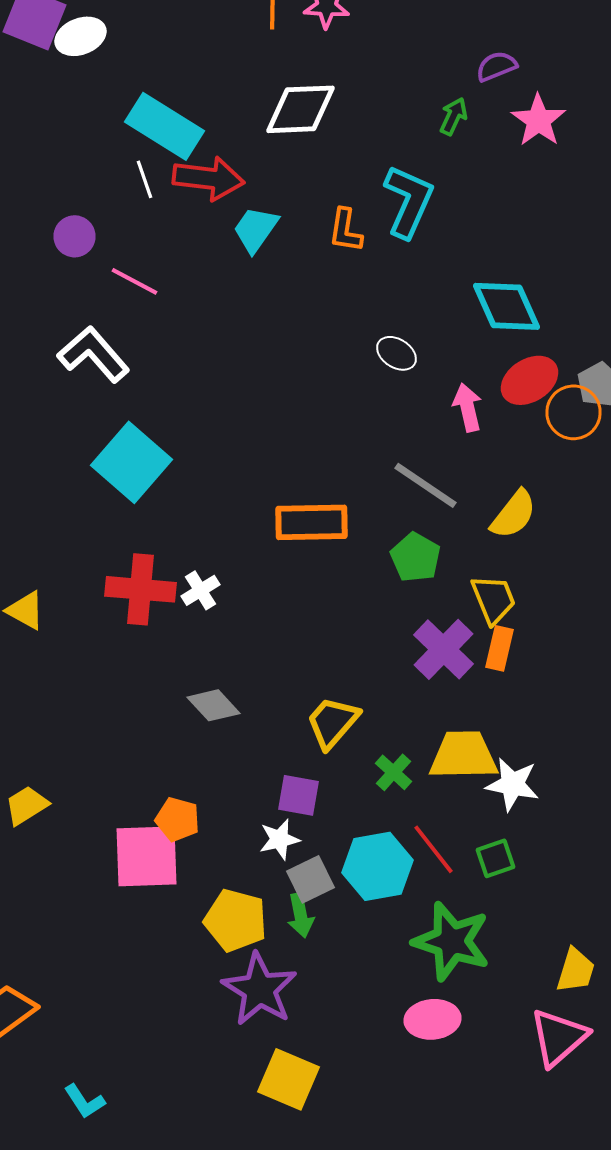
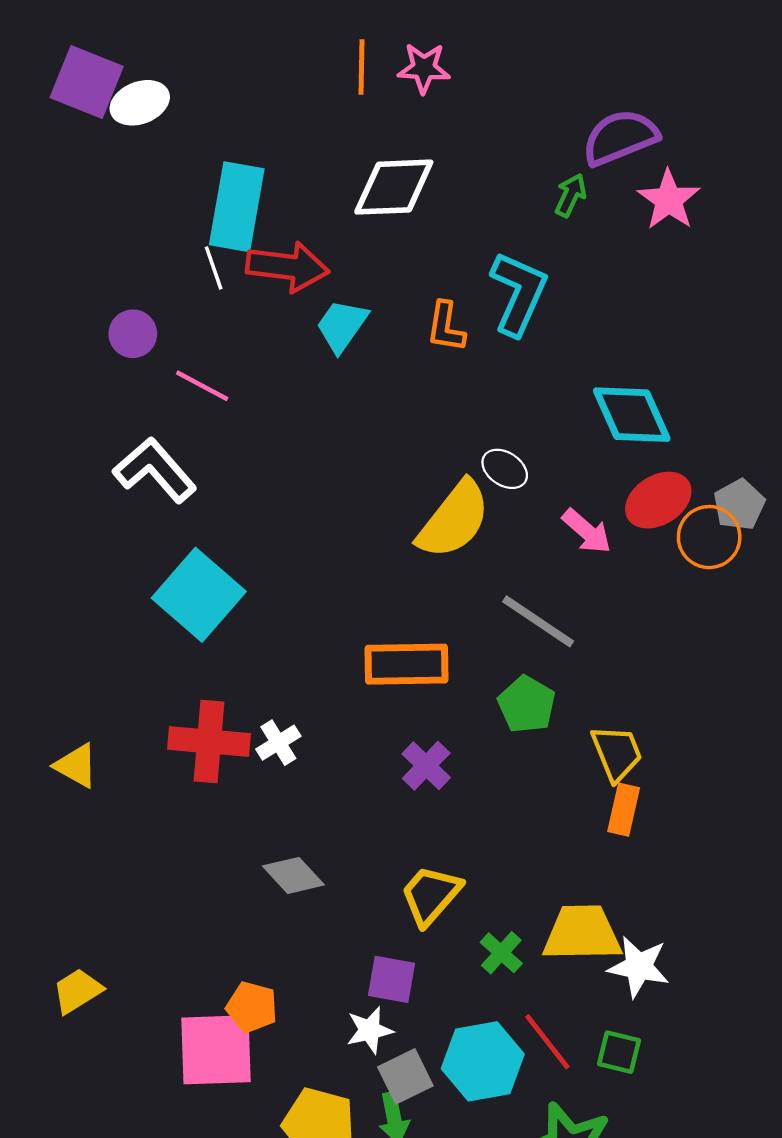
purple semicircle: (496, 66) -> (620, 137), size x1.6
cyan rectangle: (164, 126) -> (237, 207), turned 68
pink arrow: (468, 407) -> (587, 531), turned 144
yellow semicircle: (514, 514) -> (454, 520), moved, size x1.4
purple cross: (444, 649) -> (426, 766), moved, size x0.7
green square: (496, 858) -> (619, 1052), turned 33

